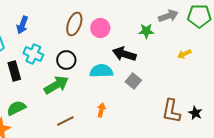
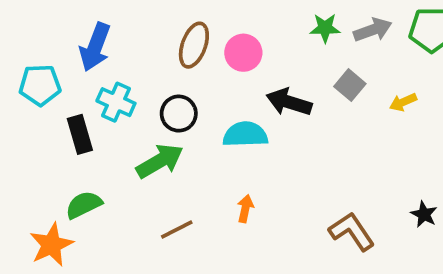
blue arrow: (22, 25) -> (95, 47), size x1.4
green star: (146, 31) -> (325, 28), moved
gray square: (133, 81) -> (350, 85), moved
brown L-shape: (171, 111) -> (352, 231), moved, turned 135

